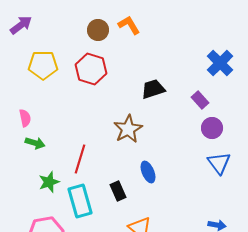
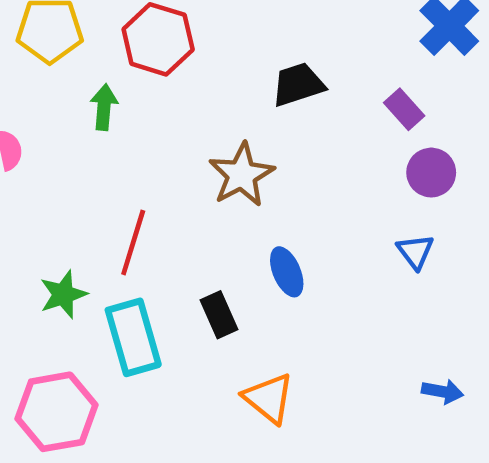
green arrow: (35, 143) -> (104, 107), moved, turned -102
blue triangle: (219, 163) -> (415, 252), moved, size x0.7

